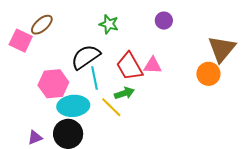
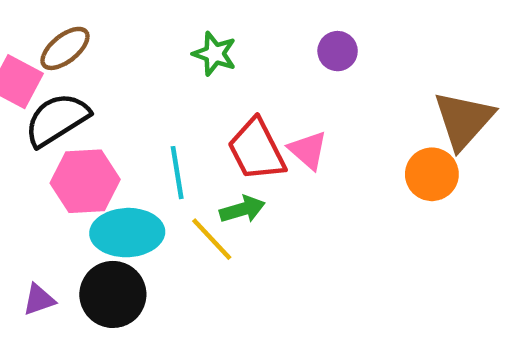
black semicircle: (86, 57) -> (57, 120), moved
pink triangle: (153, 65) -> (308, 150), turned 36

